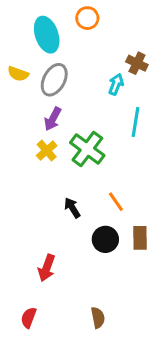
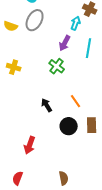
yellow semicircle: (18, 74) -> (11, 26), moved
purple arrow: (53, 119) -> (65, 43), moved
green cross: (87, 149) -> (57, 66), size x0.7
yellow cross: (47, 151) -> (14, 67), moved, turned -32

